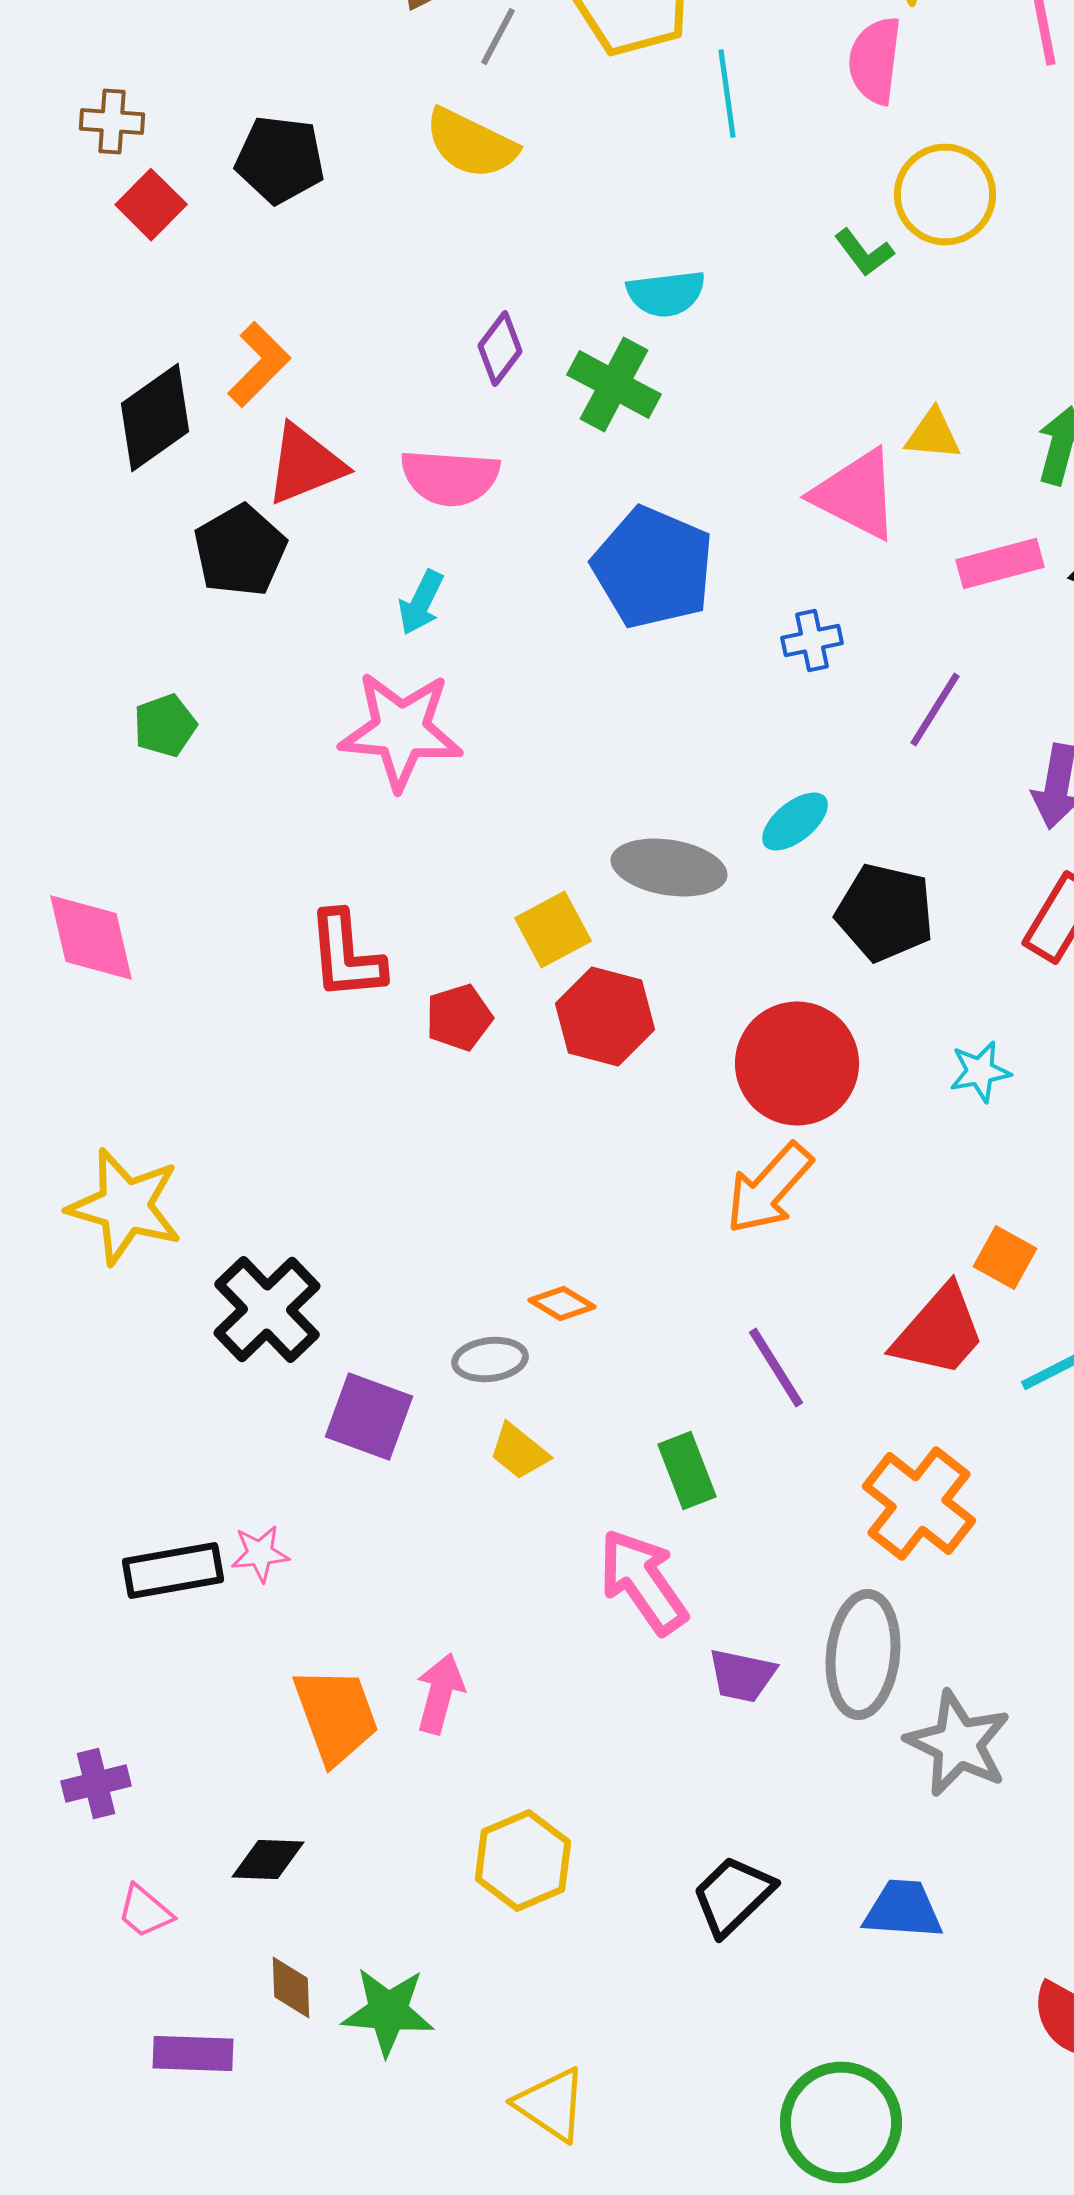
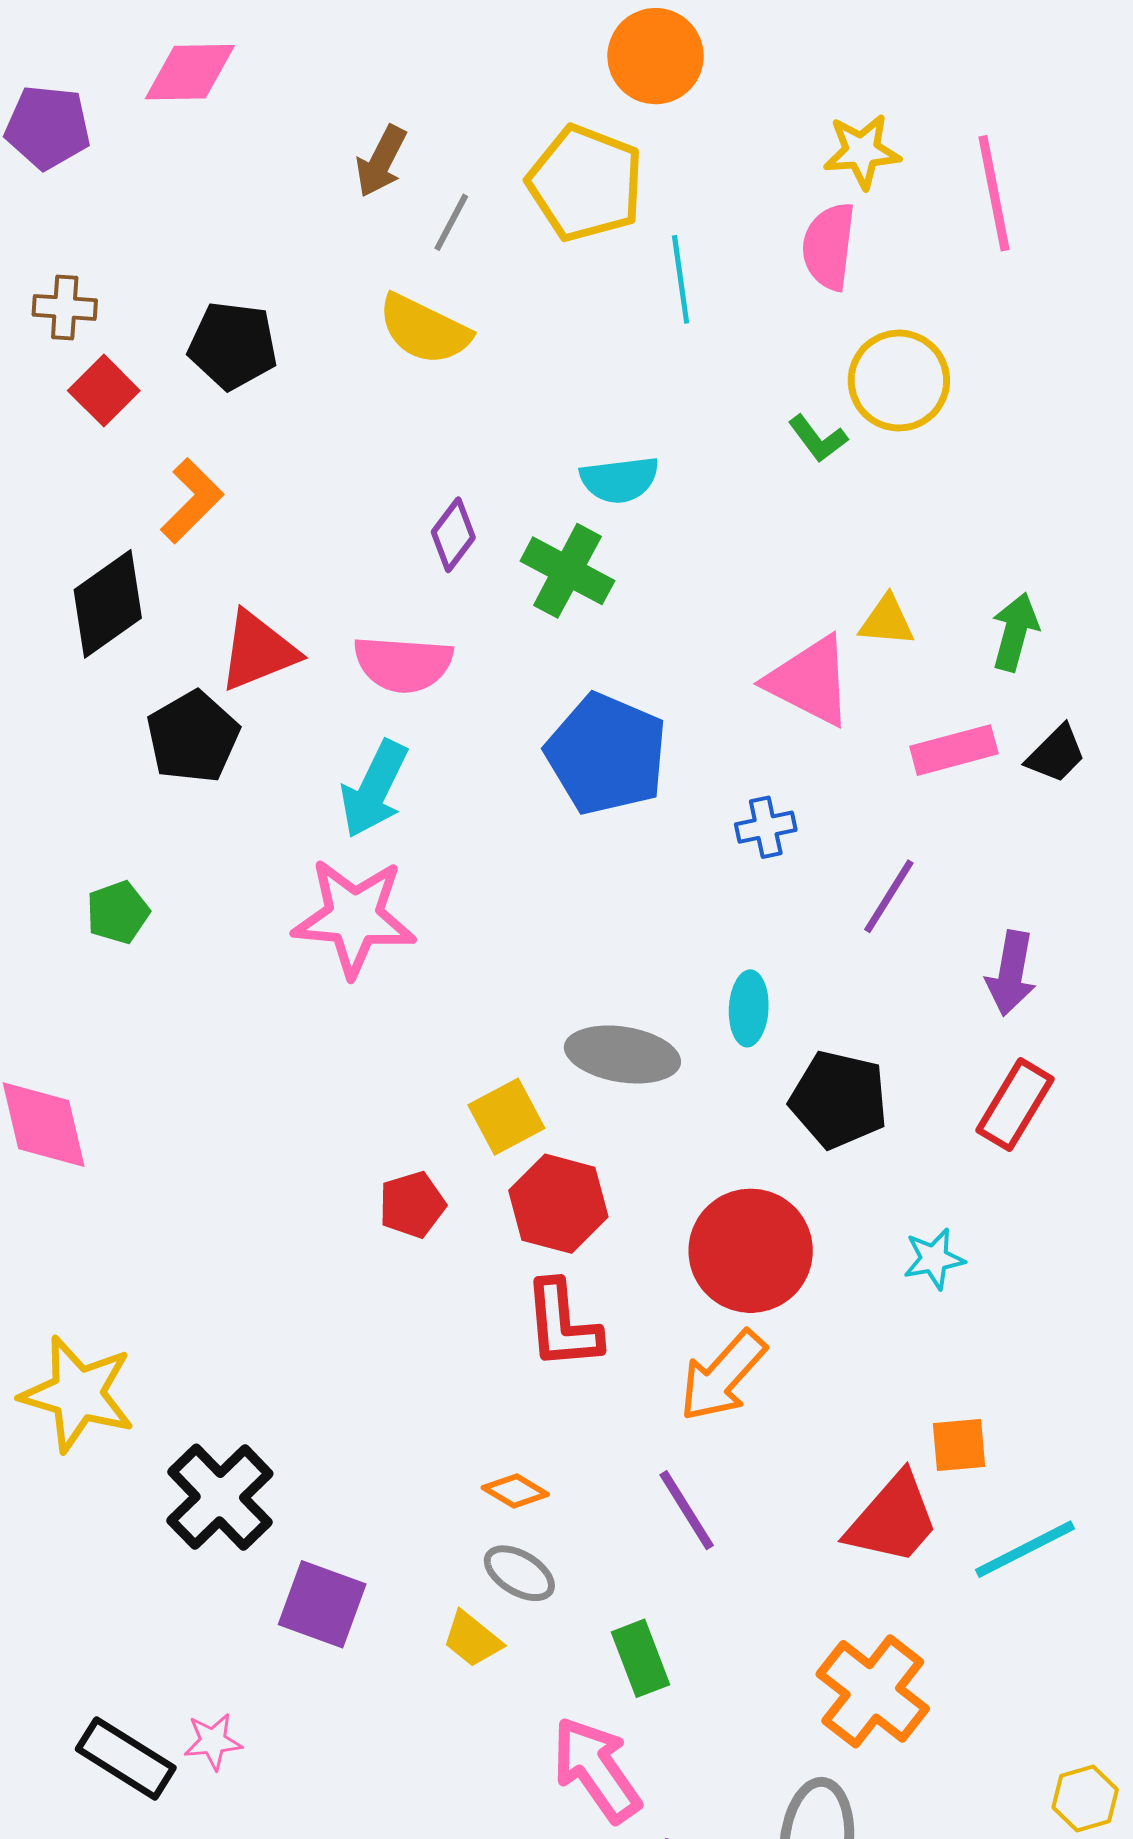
orange L-shape: (259, 364) -> (192, 501), moved
cyan arrow: (421, 602) -> (374, 789), size x1.5
cyan ellipse: (795, 822) -> (749, 1008), turned -48
red L-shape: (346, 956) -> (562, 1325), moved
orange square: (1005, 1258) -> (959, 1445), turned -34
gray ellipse: (490, 1360) -> (519, 1573), moved, turned 38
purple line: (776, 1368) -> (687, 1510), moved
black rectangle: (173, 1570) -> (126, 1758), turned 42

